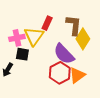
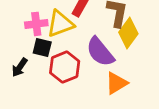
yellow triangle: (34, 36) -> (60, 24), turned 30
red hexagon: (60, 73) -> (65, 67), moved

